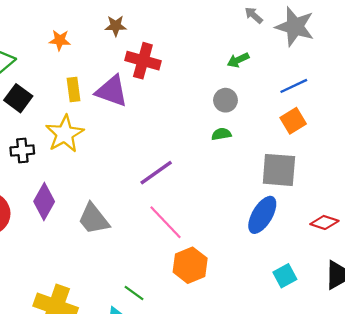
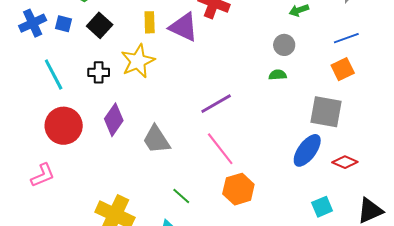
red diamond: (324, 222) -> (345, 162), moved
green line: (134, 293) -> (181, 196), moved

